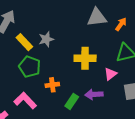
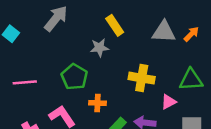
orange arrow: (121, 24) -> (191, 34), moved
yellow rectangle: (24, 42) -> (115, 25), moved

